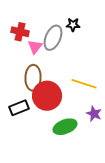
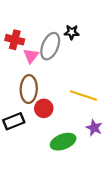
red circle: (47, 96) -> (44, 108), size x0.6

